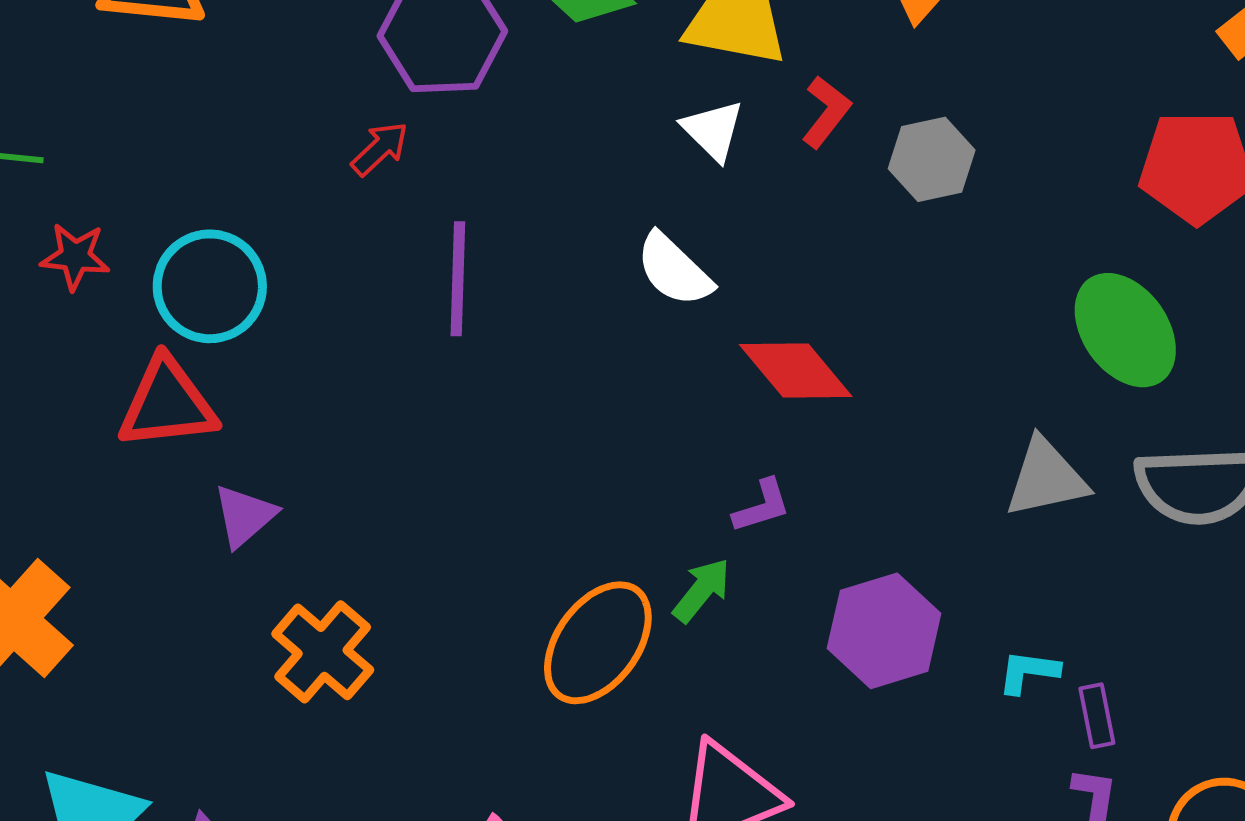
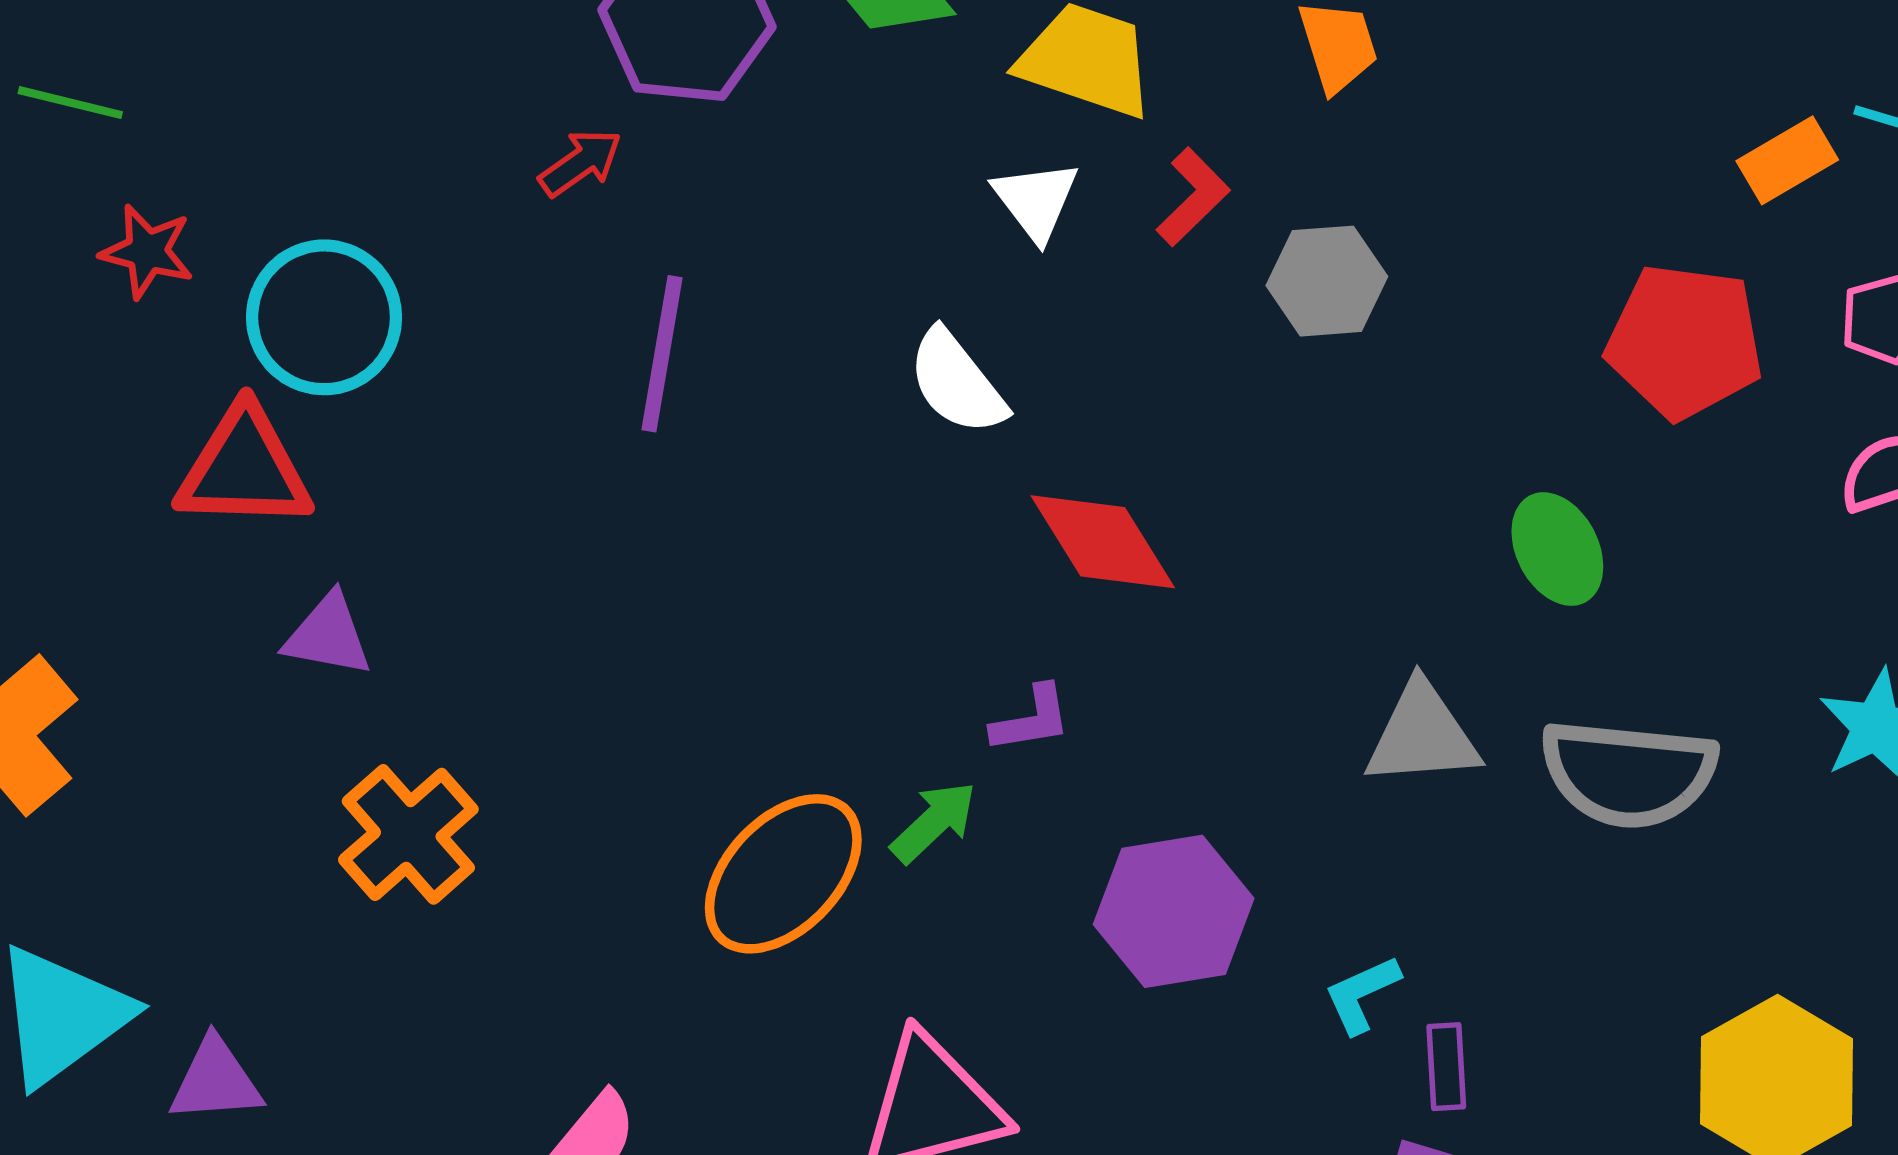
green ellipse: (1125, 330) -> (1557, 549), size x0.7
purple triangle: (245, 516) -> (328, 635), turned 44
cyan L-shape: (1028, 672) -> (1362, 994), turned -40

